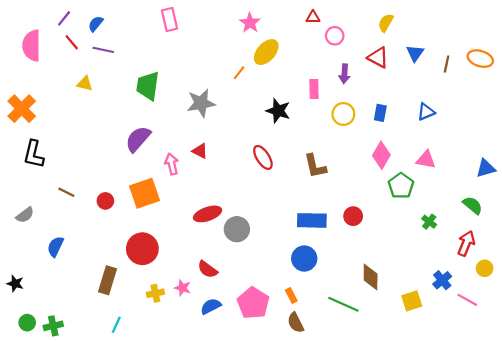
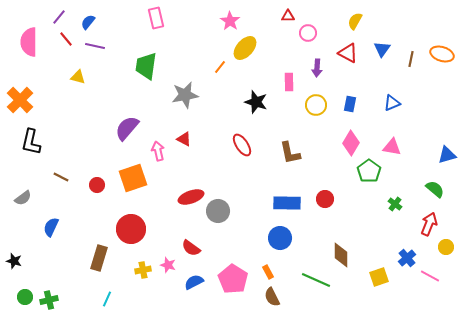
green trapezoid: (148, 86) -> (146, 66), moved

